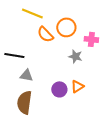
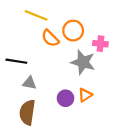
gray star: (75, 56) -> (83, 62), size x1.6

